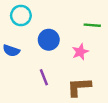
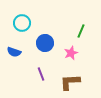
green line: (92, 25) -> (81, 31), turned -72

